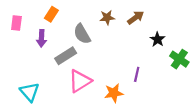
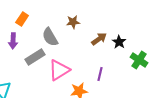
brown arrow: (136, 18) -> (99, 39), moved
pink triangle: (80, 81) -> (59, 70), moved

